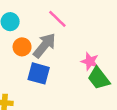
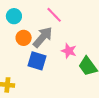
pink star: (90, 61) -> (69, 51), moved

